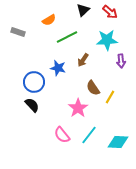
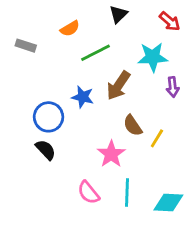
red arrow: (110, 12) -> (170, 21), moved
brown arrow: (83, 60) -> (118, 86), size x1.5
cyan line: (89, 135) -> (127, 193), turned -36

